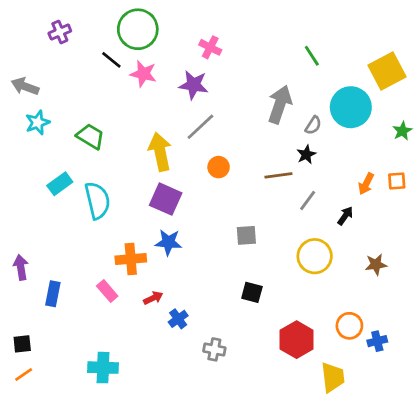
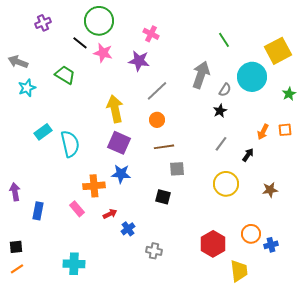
gray line: (200, 127) -> (157, 91), moved
green trapezoid: (90, 136) -> (65, 75), moved
brown line: (278, 175) -> (164, 147), moved
black square: (252, 292) -> (163, 197), moved

